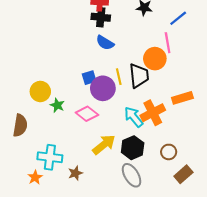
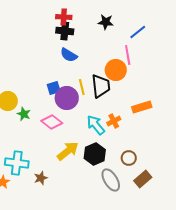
orange cross: (153, 113) -> (114, 121), size x0.6
gray ellipse: (132, 175) -> (111, 180), moved

